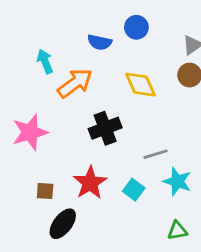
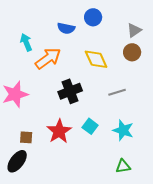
gray line: (156, 154) -> (117, 92), moved
cyan square: (134, 190) -> (90, 126), moved
black ellipse: (63, 224) -> (17, 161), moved

